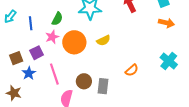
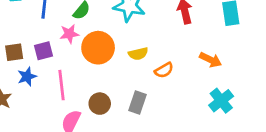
orange arrow: (166, 23) -> (211, 60), moved
orange semicircle: (132, 70) -> (164, 70), moved
gray rectangle: (103, 86) -> (137, 102), moved

